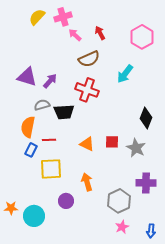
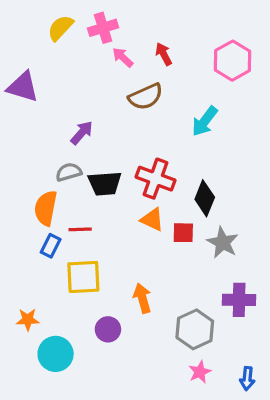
purple triangle: (27, 77) -> (23, 87), moved
red cross: (87, 90) -> (155, 179), moved
black diamond: (146, 118) -> (205, 198), moved
orange triangle: (87, 144) -> (152, 220), moved
orange star: (11, 208) -> (28, 320), moved

